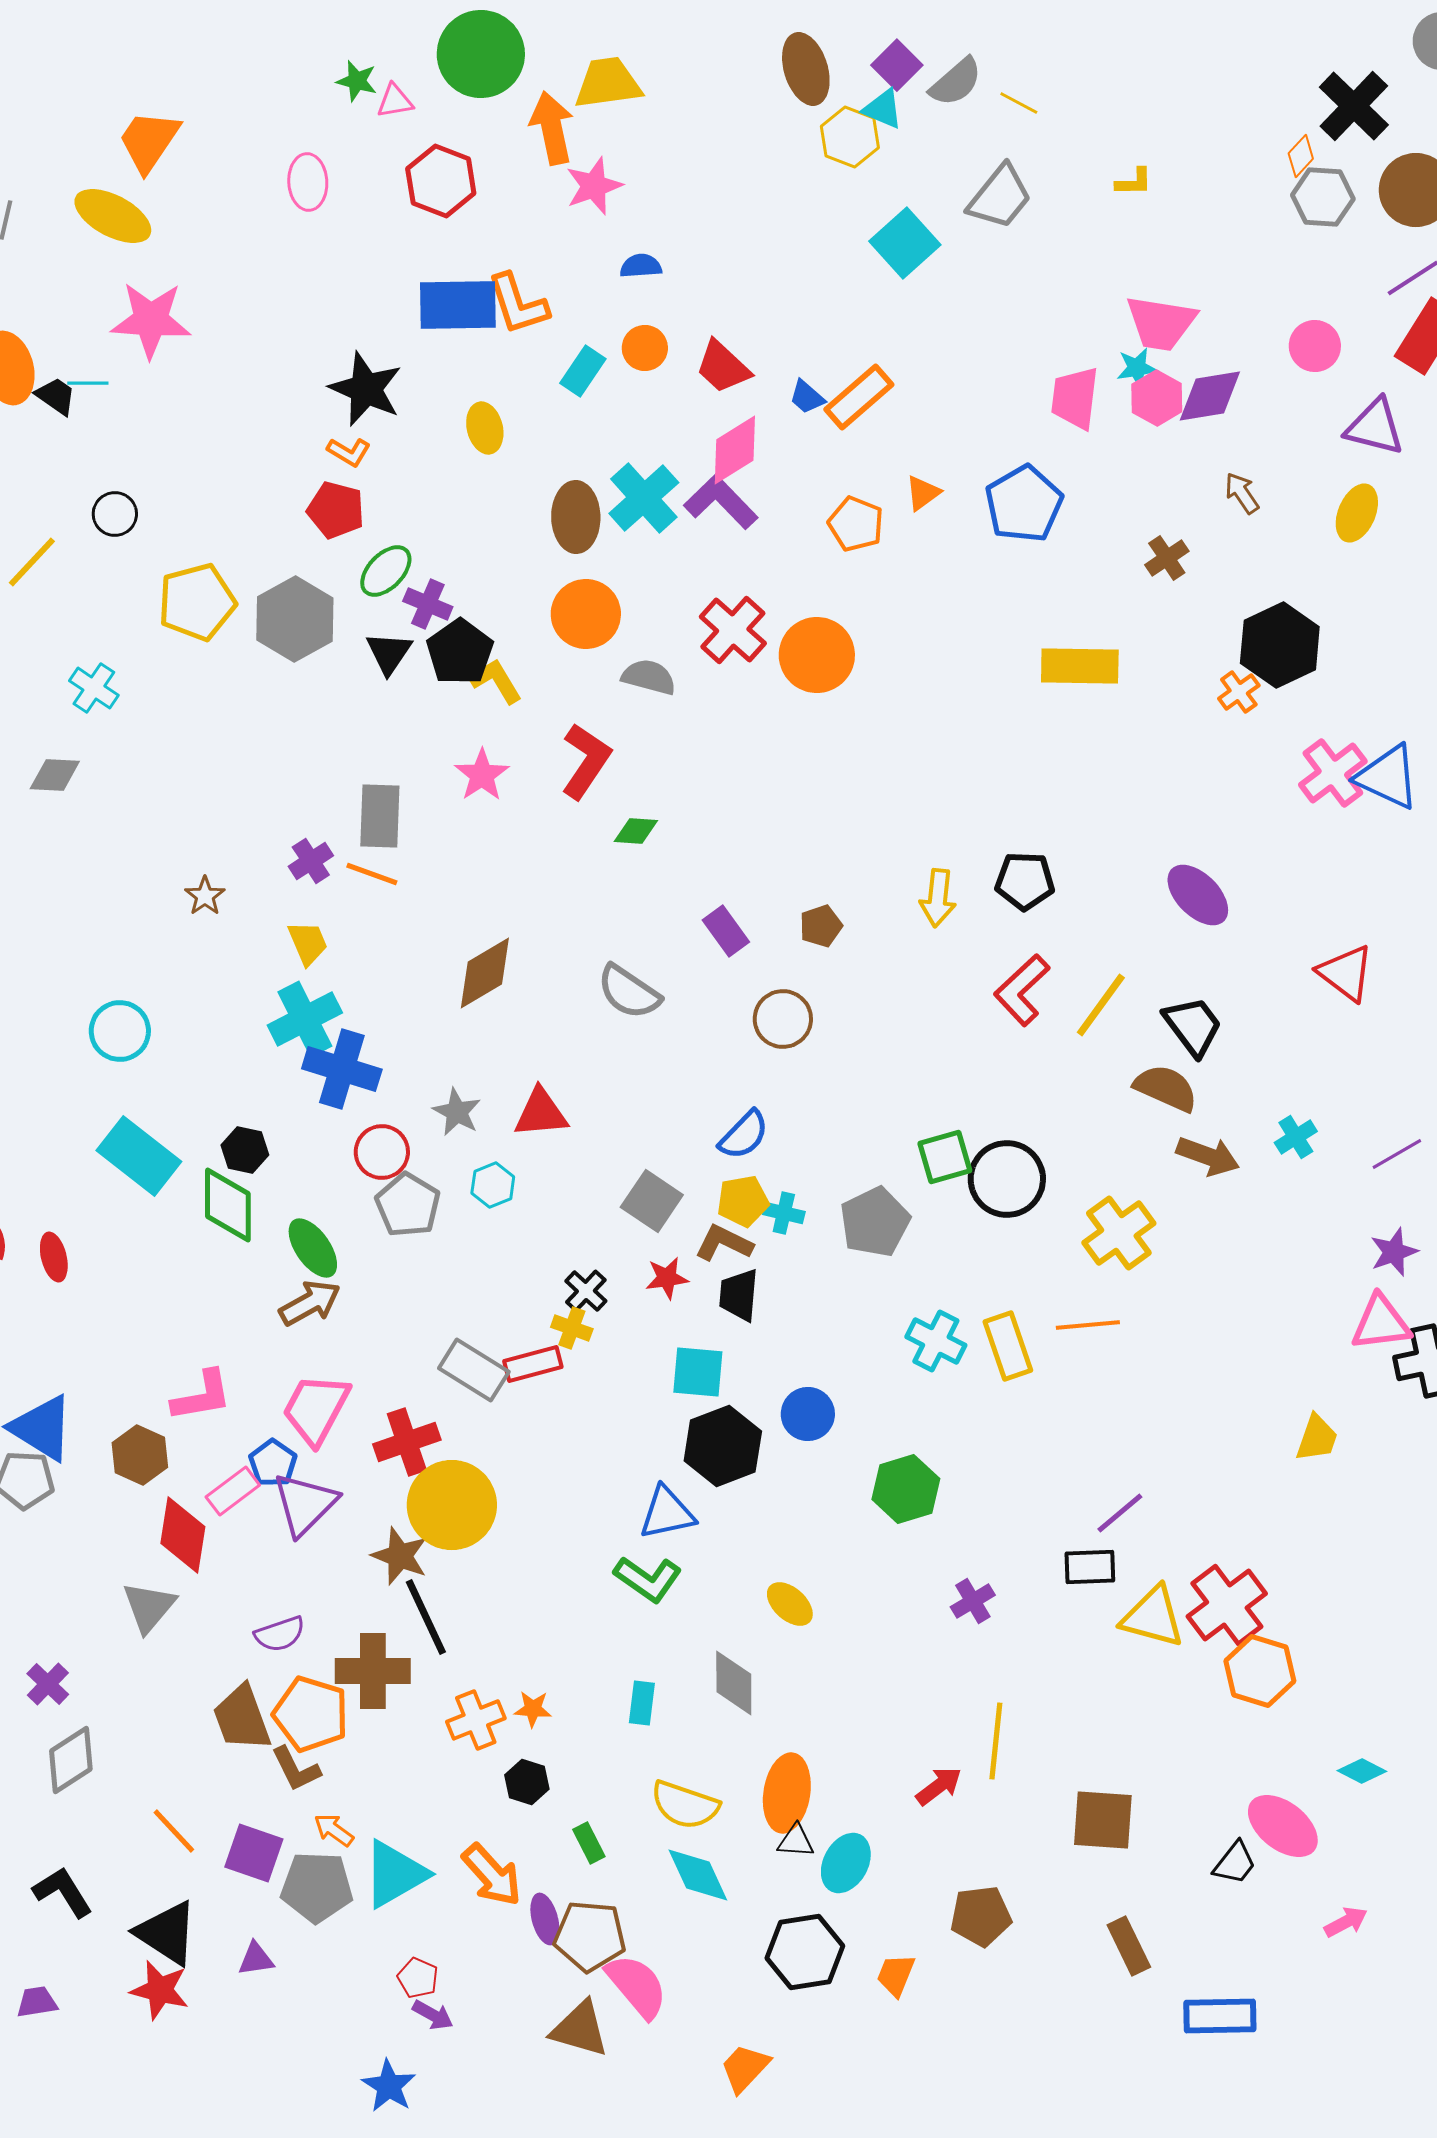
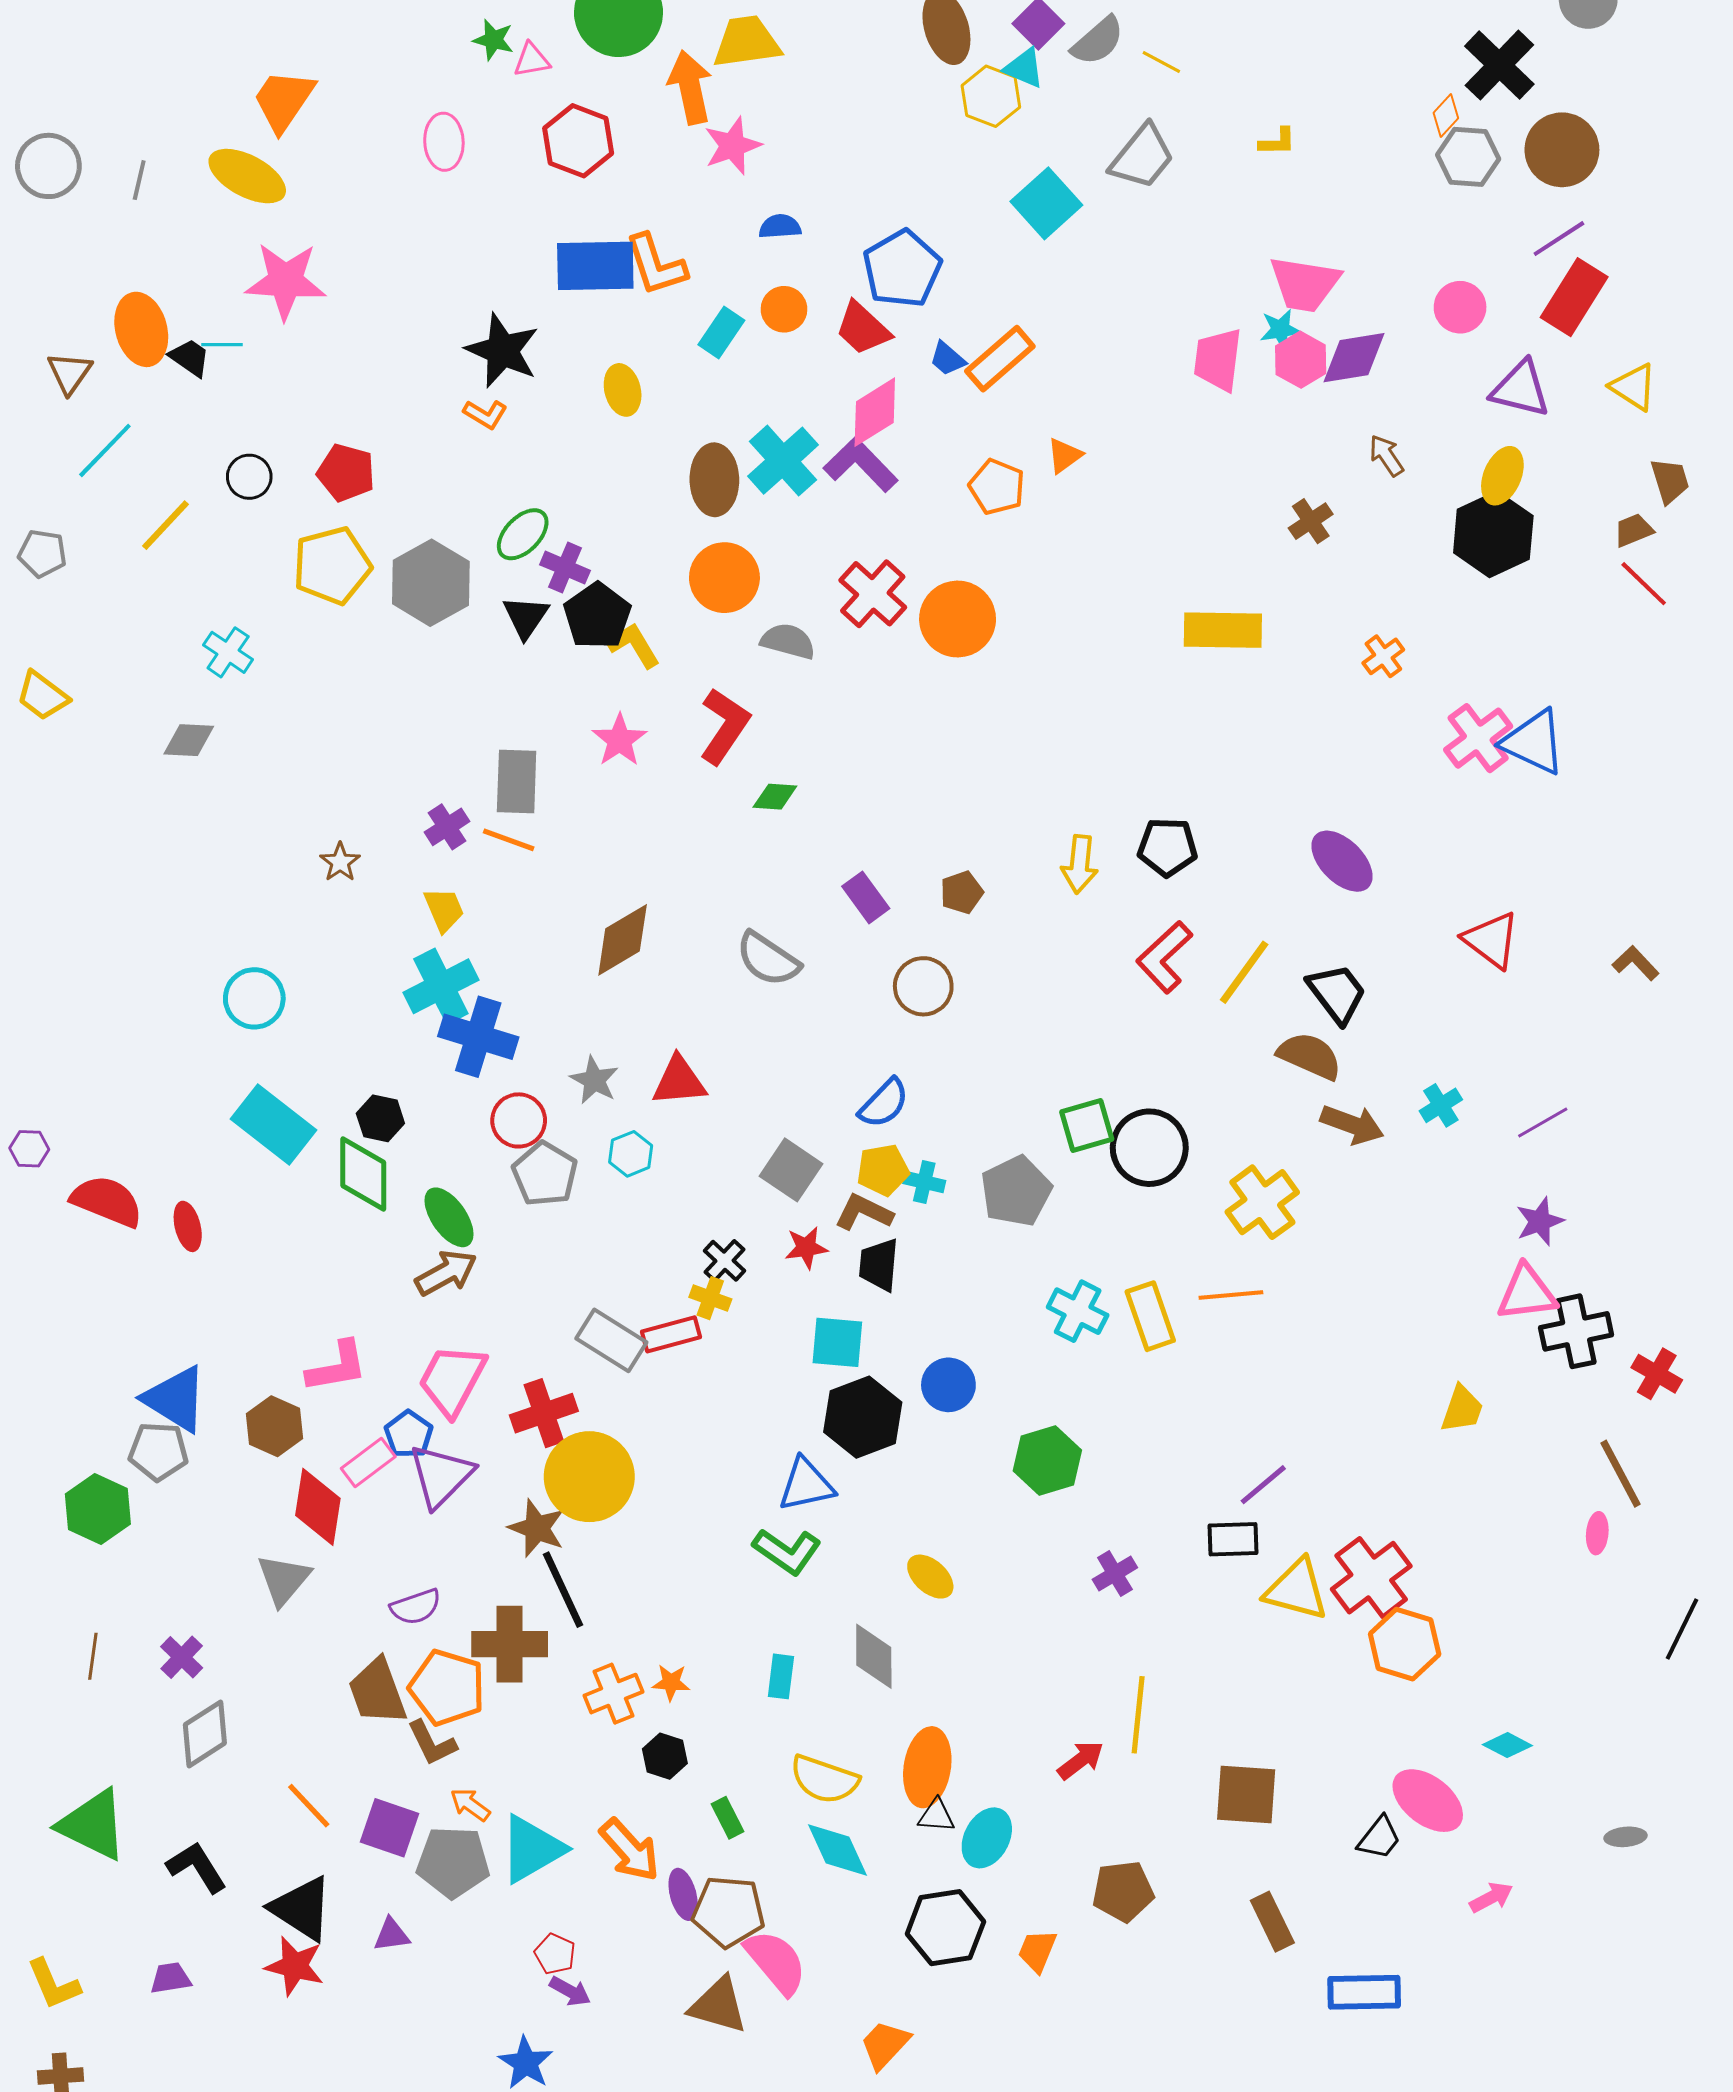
blue pentagon: (1024, 504) -> (902, 269), moved
red pentagon: (336, 510) -> (346, 473), moved
black hexagon: (1280, 645) -> (1493, 534), moved

